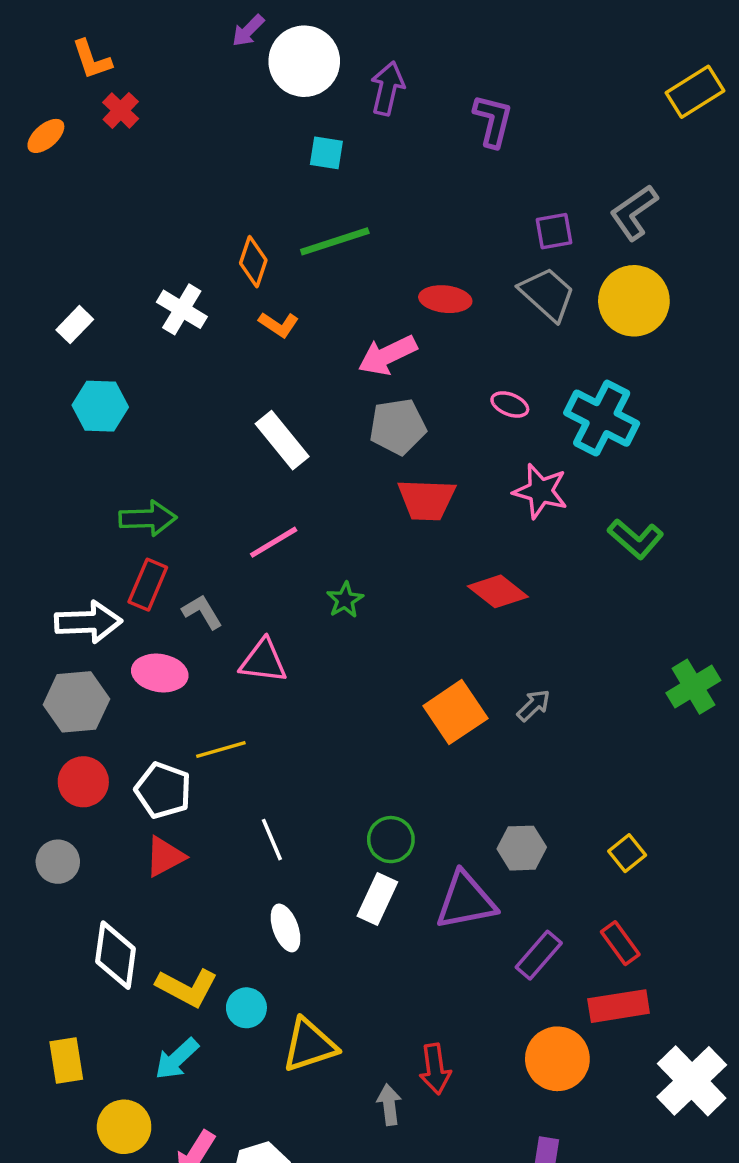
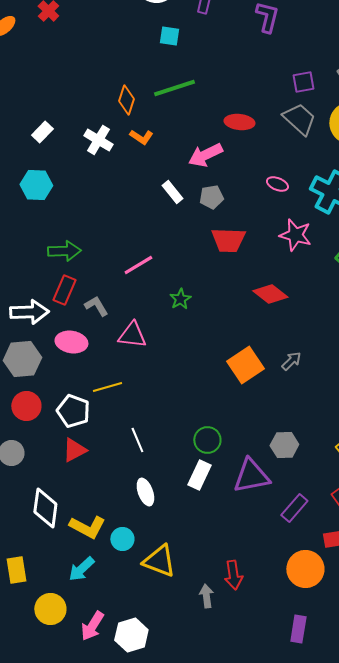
white cross: (182, 309) -> (98, 140), moved
white rectangle: (75, 325) -> (42, 132), moved
gray pentagon: (398, 427) -> (211, 197), size x0.7
white rectangle: (282, 440) -> (172, 192), moved, size x0.7
yellow triangle: (309, 1045) -> (159, 561), turned 39

